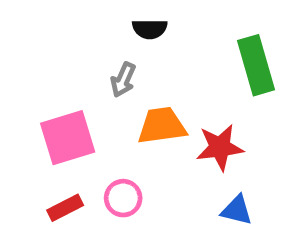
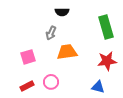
pink square: (68, 138) -> (28, 57), size x0.7
red star: (220, 147) -> (107, 61), moved

